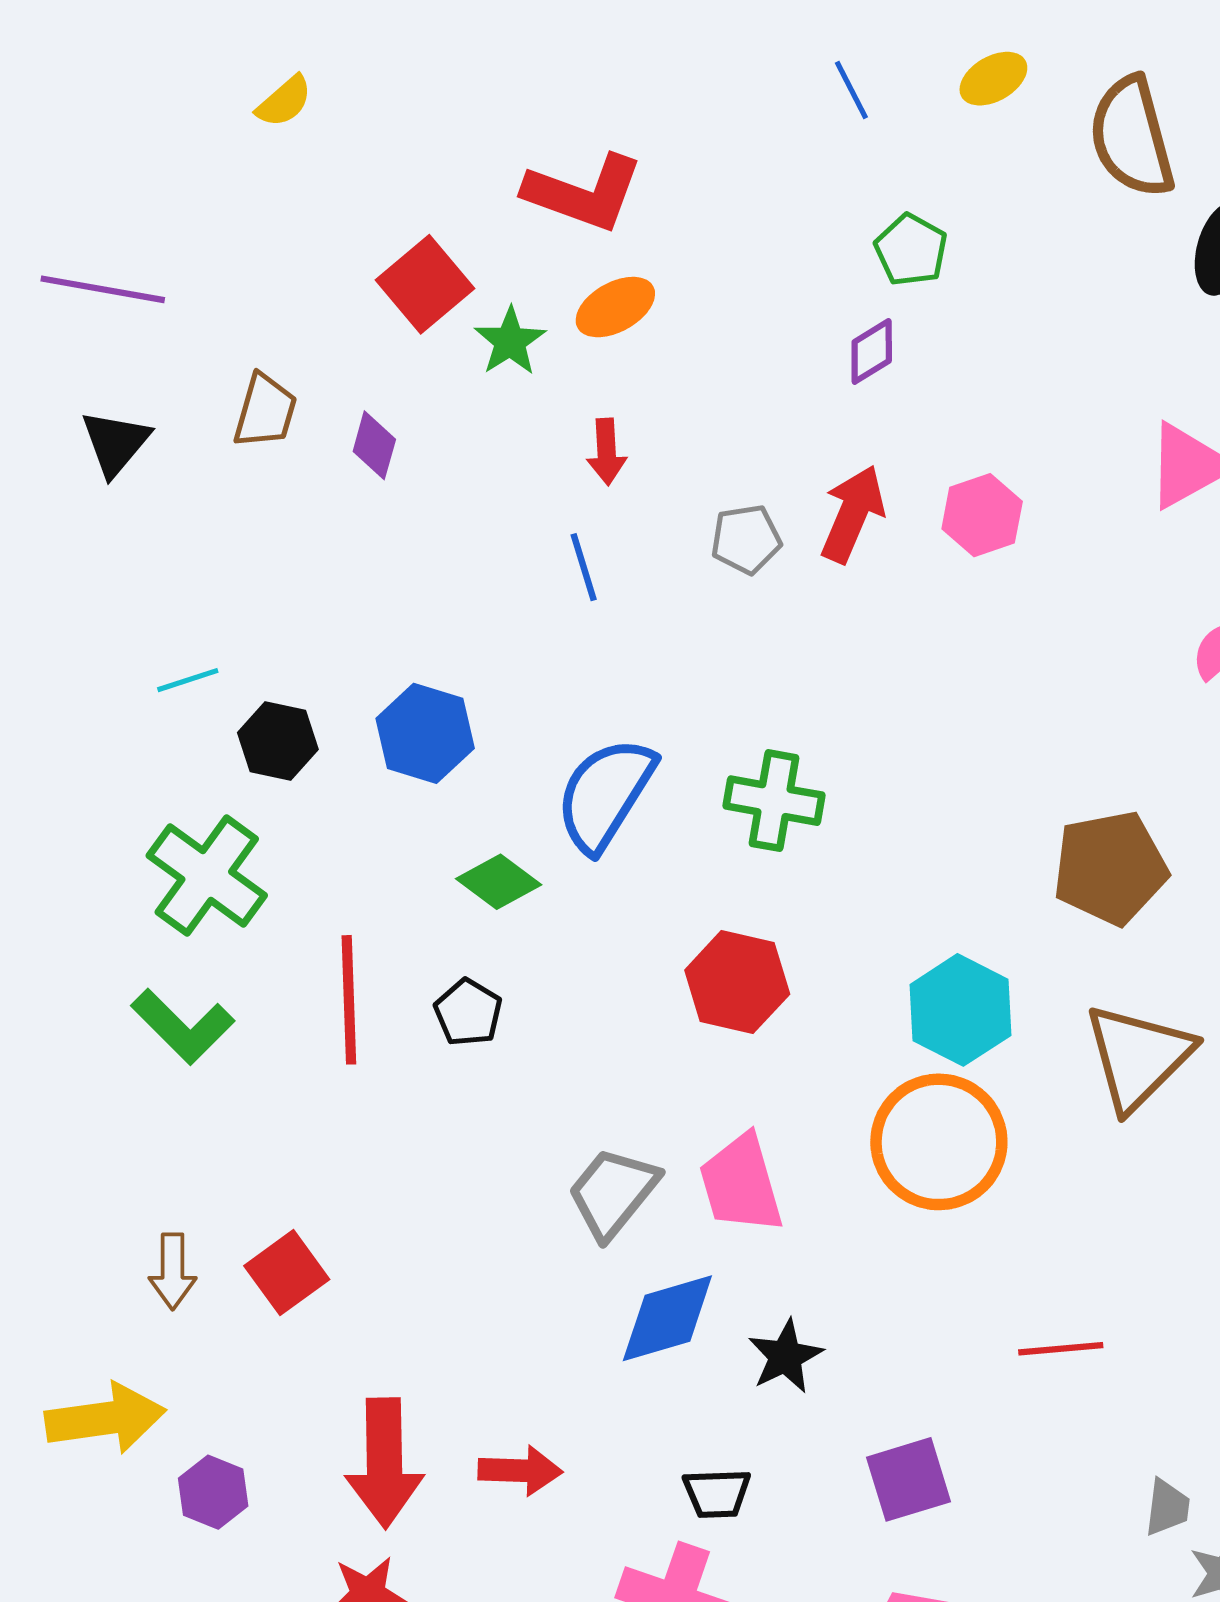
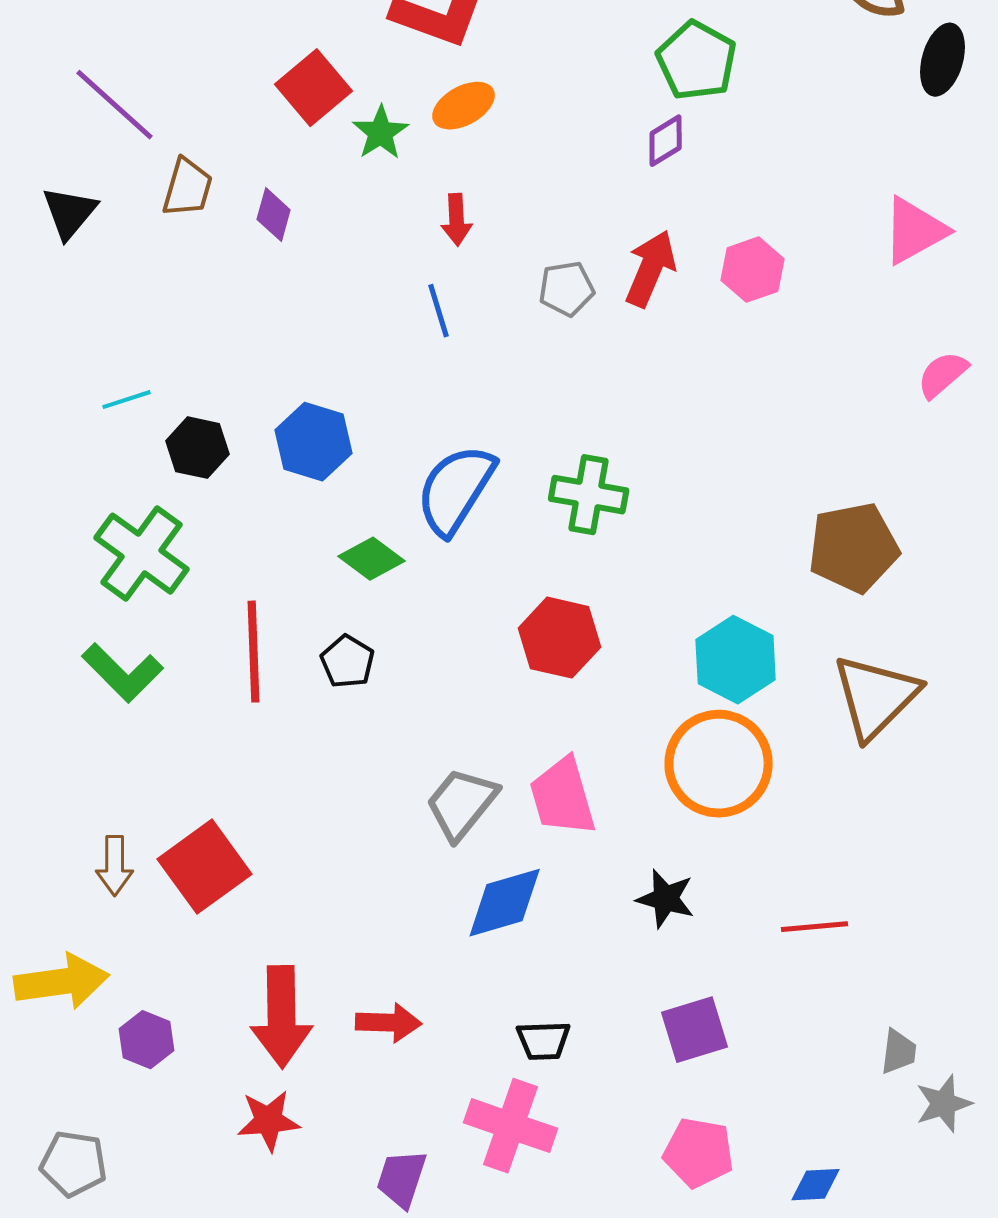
green pentagon: (911, 250) -> (697, 61), size x1.4
purple line: (103, 289) -> (115, 105), moved, turned 32
red square: (287, 1273) -> (205, 867), size x1.4
black star: (785, 1356) -> (666, 899), moved, turned -30

